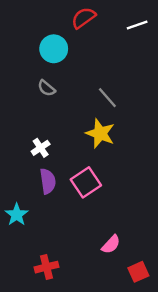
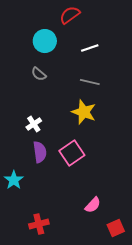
white line: (137, 25) -> (90, 48), moved
gray line: (107, 98) -> (90, 82), turned -36

